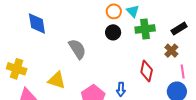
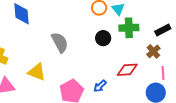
black circle: (113, 32) -> (103, 38), moved
red diamond: (147, 71) -> (127, 70), turned 70
blue arrow: (121, 89) -> (100, 86), turned 40

